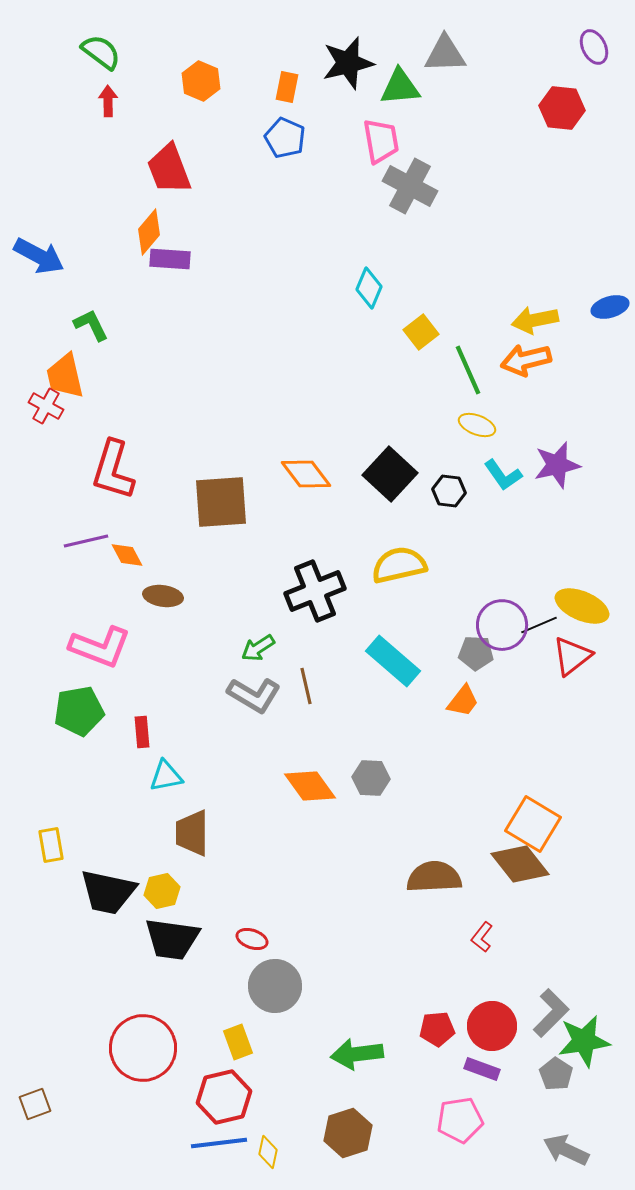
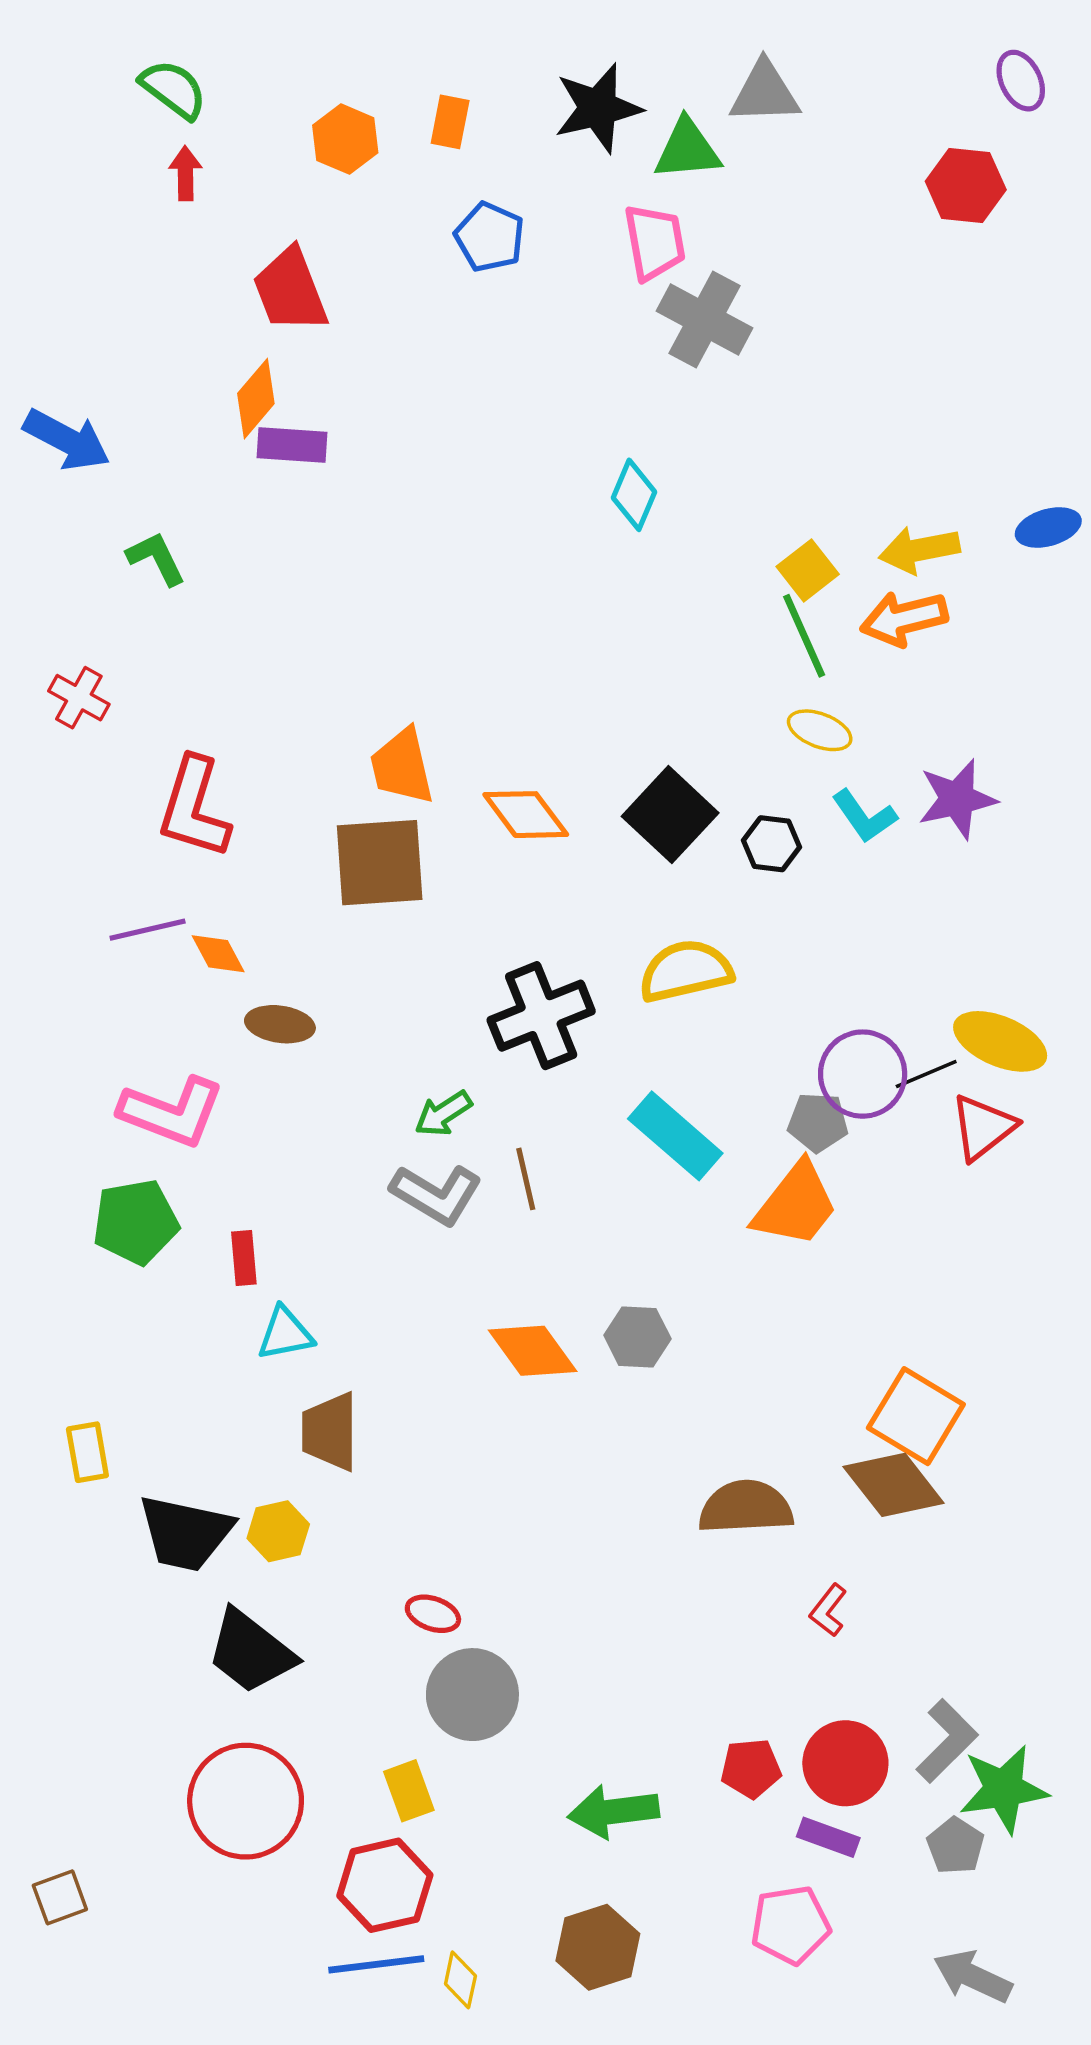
orange rectangle: (287, 87) -> (450, 122), moved
yellow square: (421, 332) -> (808, 570), moved
orange trapezoid: (65, 376) -> (402, 766), moved
orange trapezoid: (463, 701) -> (796, 1205), size x1.6
black trapezoid: (172, 939) -> (251, 1652), moved, turned 30

